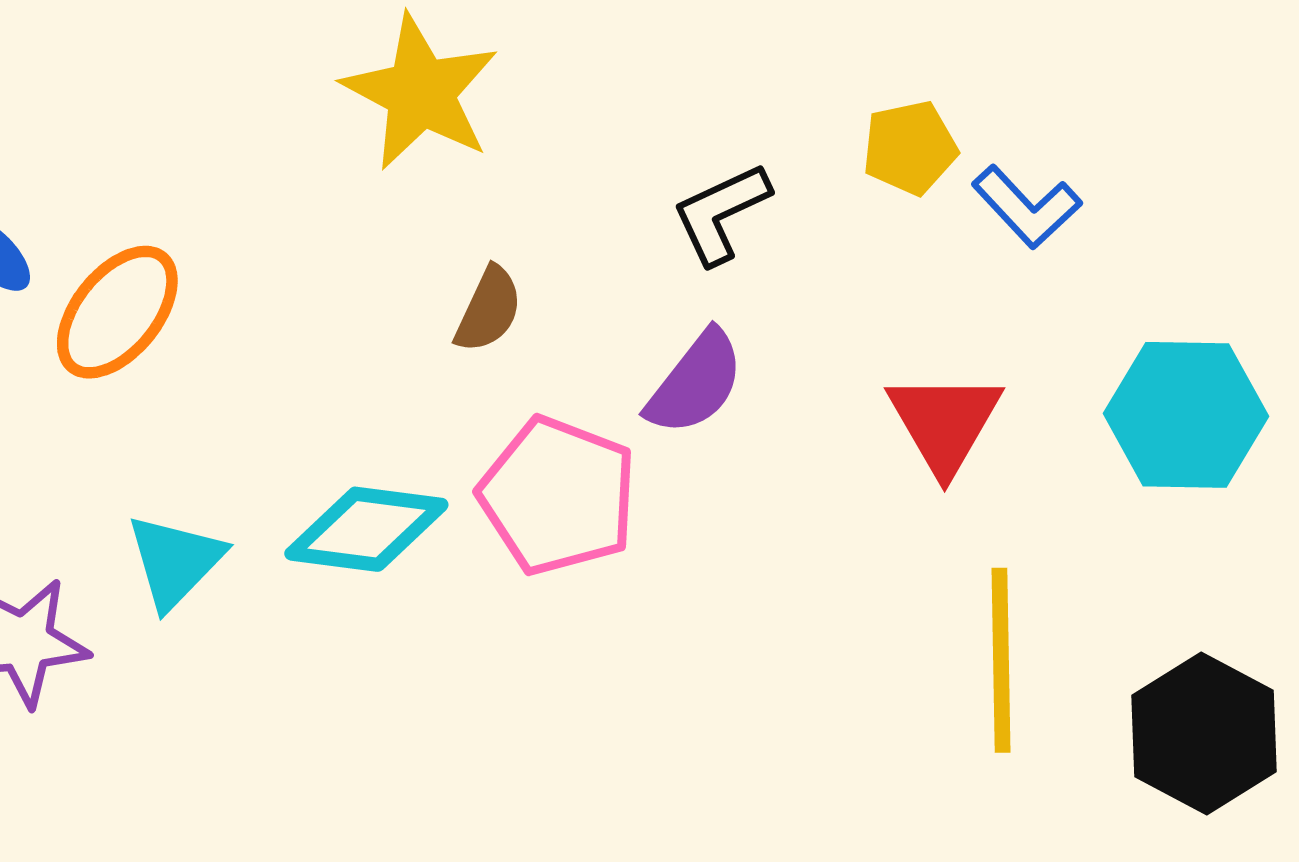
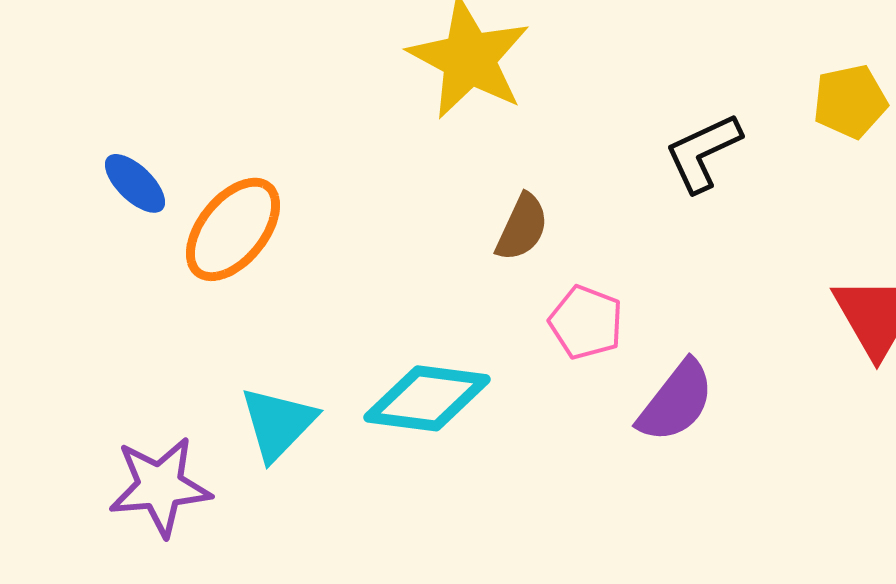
purple semicircle: (695, 383) -> (676, 401), moved
pink pentagon: (558, 496) -> (586, 322), moved, size x0.6

